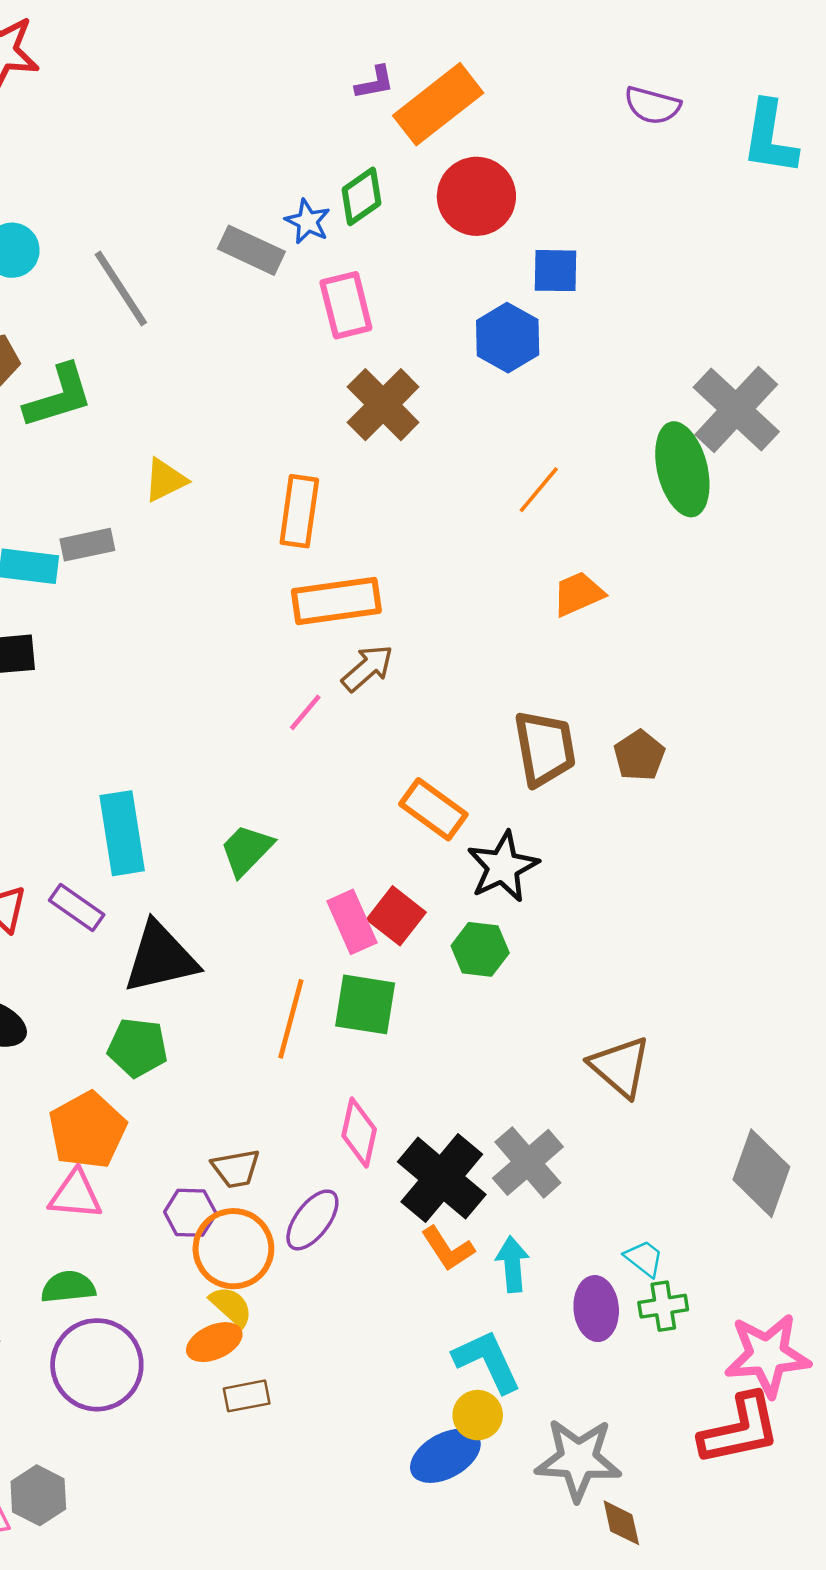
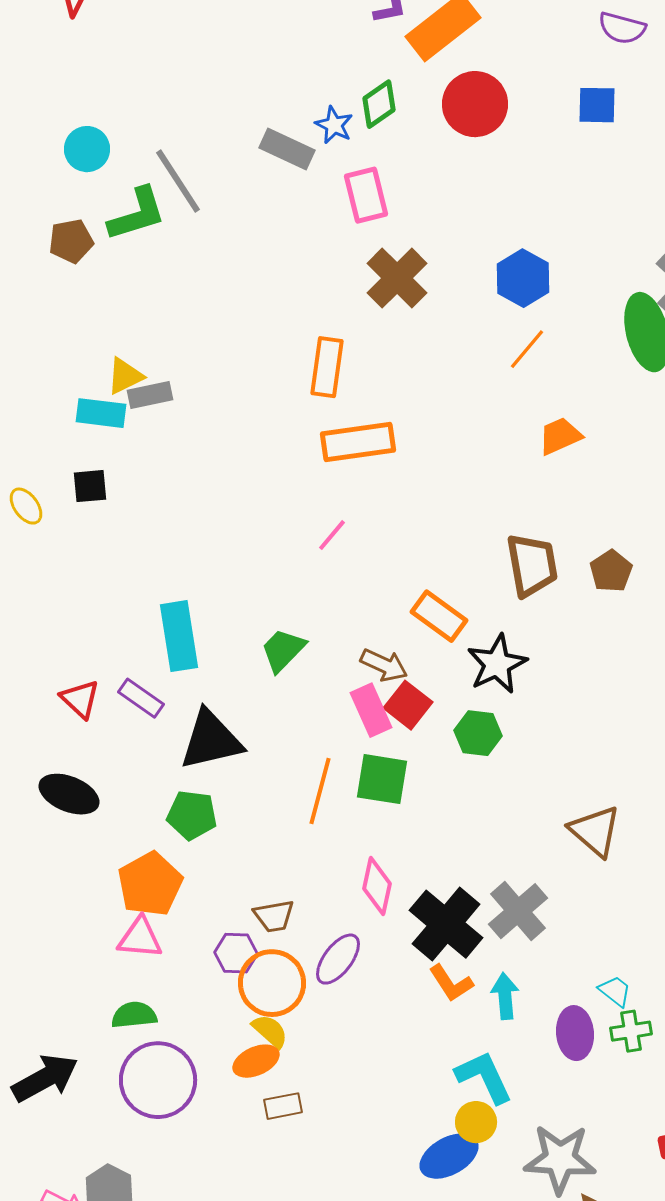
blue square: (555, 271) -> (597, 105), moved
blue hexagon: (508, 338) -> (523, 278), moved
green L-shape: (59, 396) -> (137, 214), moved
yellow triangle: (165, 480) -> (125, 376), moved
brown arrow: (368, 668) -> (384, 665), moved, turned 66

